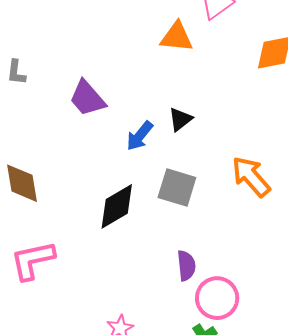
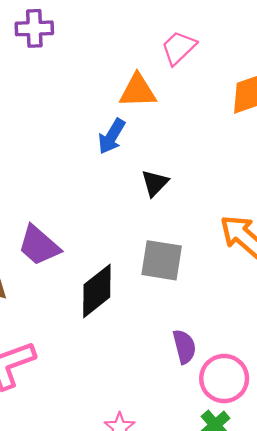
purple trapezoid: (87, 98) -> (39, 246), moved
blue arrow: (140, 136) -> (112, 136), moved

